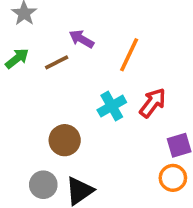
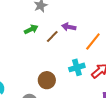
purple arrow: (81, 39) -> (69, 27), turned -32
brown line: (57, 62) -> (52, 37), turned -32

